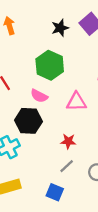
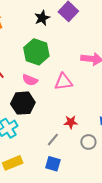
red star: (68, 141) -> (71, 122), moved
gray line: (67, 166) -> (53, 140), moved

